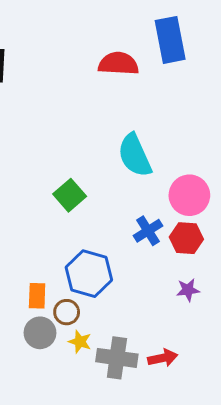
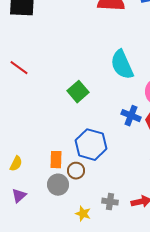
blue cross: (148, 231) -> (131, 116), turned -36
yellow star: (80, 342) -> (83, 214), moved
gray cross: (117, 358) -> (110, 202), size x0.6

